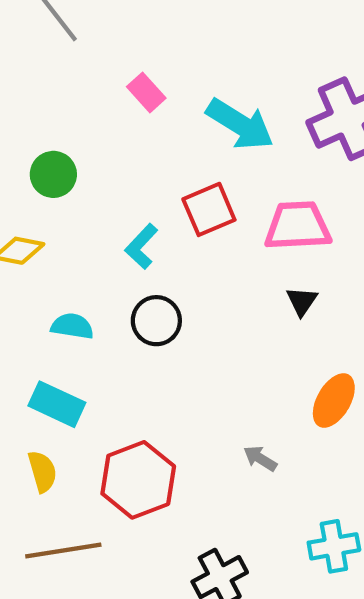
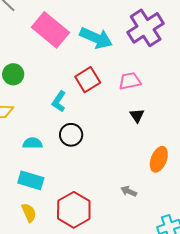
pink rectangle: (146, 92) -> (50, 30), size x2.0
pink trapezoid: (298, 226) -> (130, 81), size x0.7

